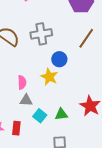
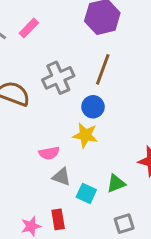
brown line: (86, 38) -> (103, 69), moved
pink semicircle: (22, 82) -> (49, 153), turned 96
gray triangle: (26, 100) -> (61, 177), turned 32

